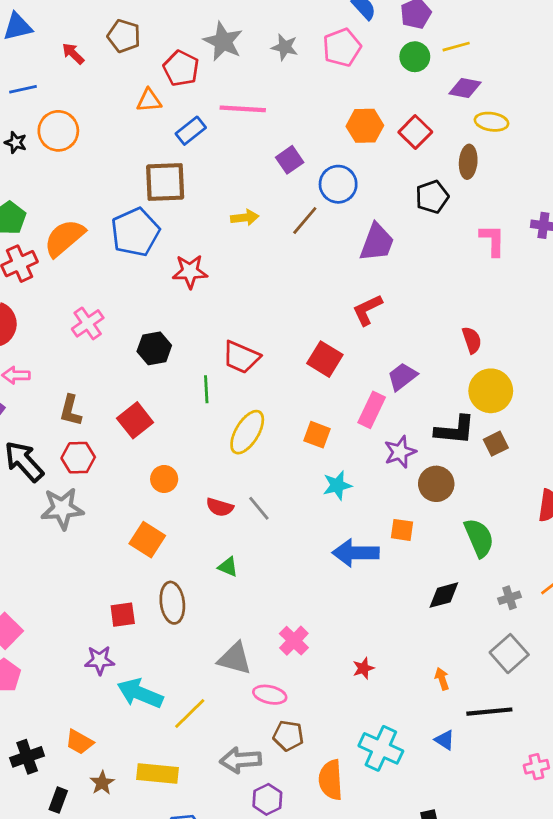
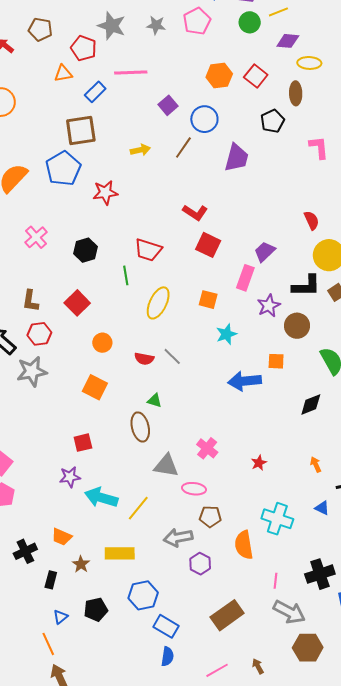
red L-shape: (367, 310) -> (195, 212), moved, turned -115
brown ellipse: (172, 603) -> (140, 427), moved

